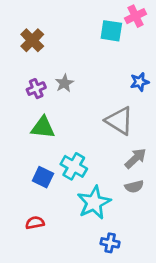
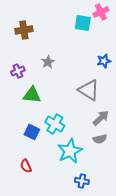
brown cross: (32, 40) -> (24, 30), turned 36
purple cross: (36, 89) -> (18, 71), moved
red semicircle: (35, 223) -> (26, 166), turned -104

